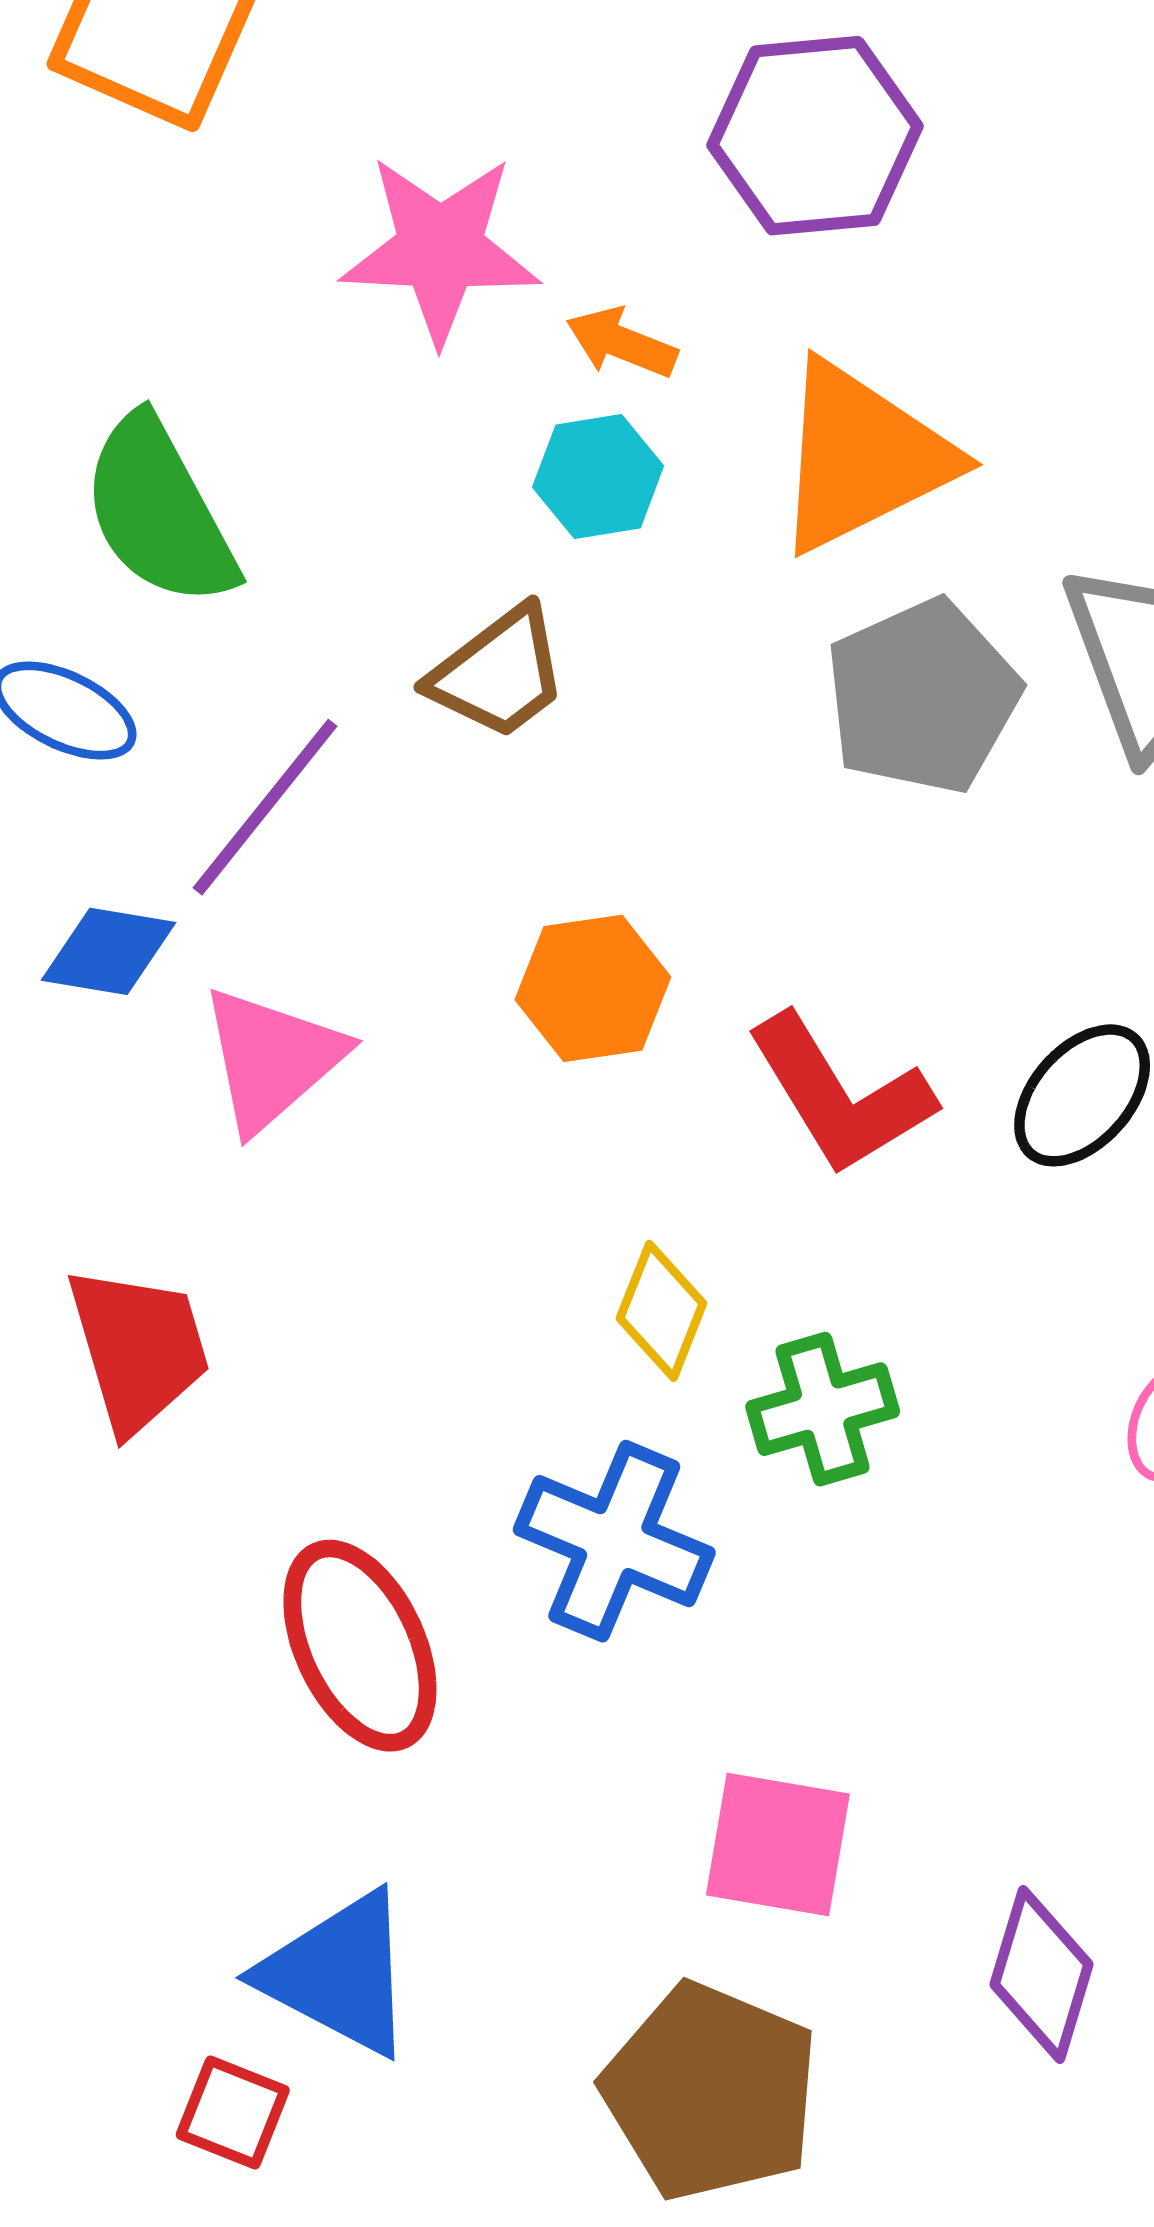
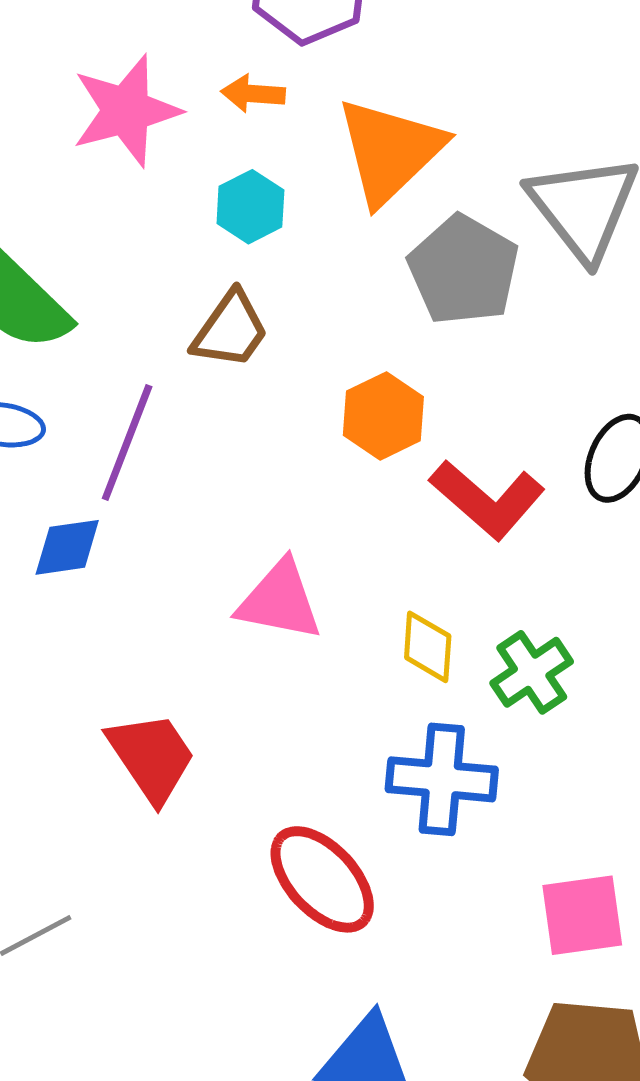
orange arrow: (621, 343) -> (253, 94), moved
orange hexagon: (593, 988) -> (383, 416), moved
pink triangle: (272, 1059) -> (280, 601), moved, turned -50

